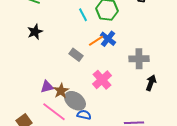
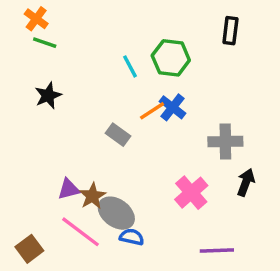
pink cross: (102, 80) -> (191, 193), moved

